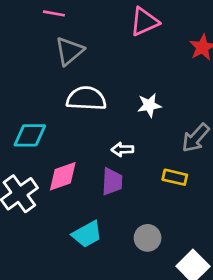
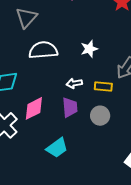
yellow rectangle: (175, 177) -> (103, 86), moved
gray circle: (148, 238) -> (100, 116), moved

